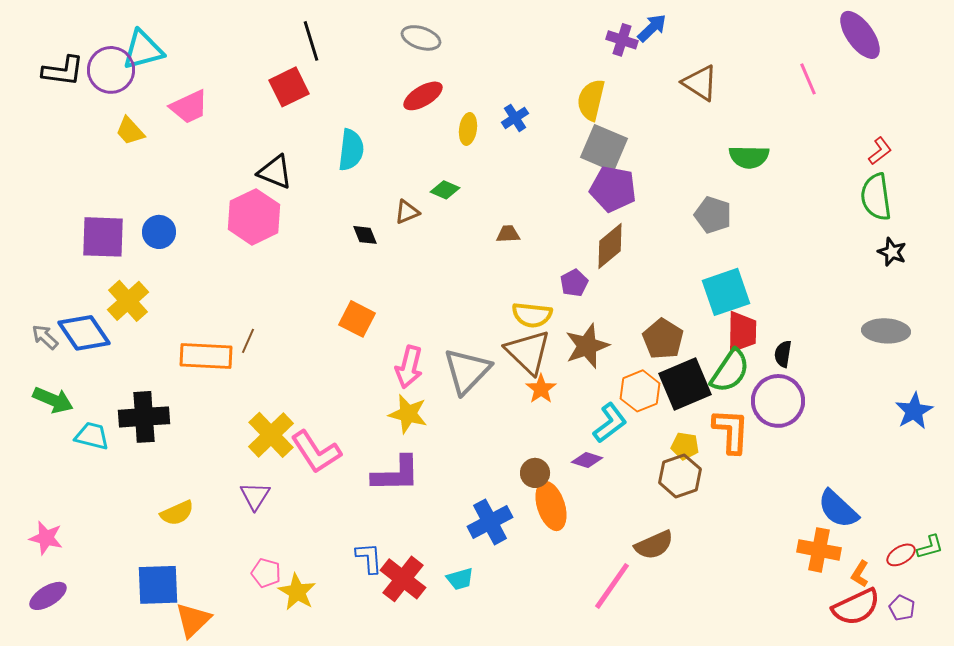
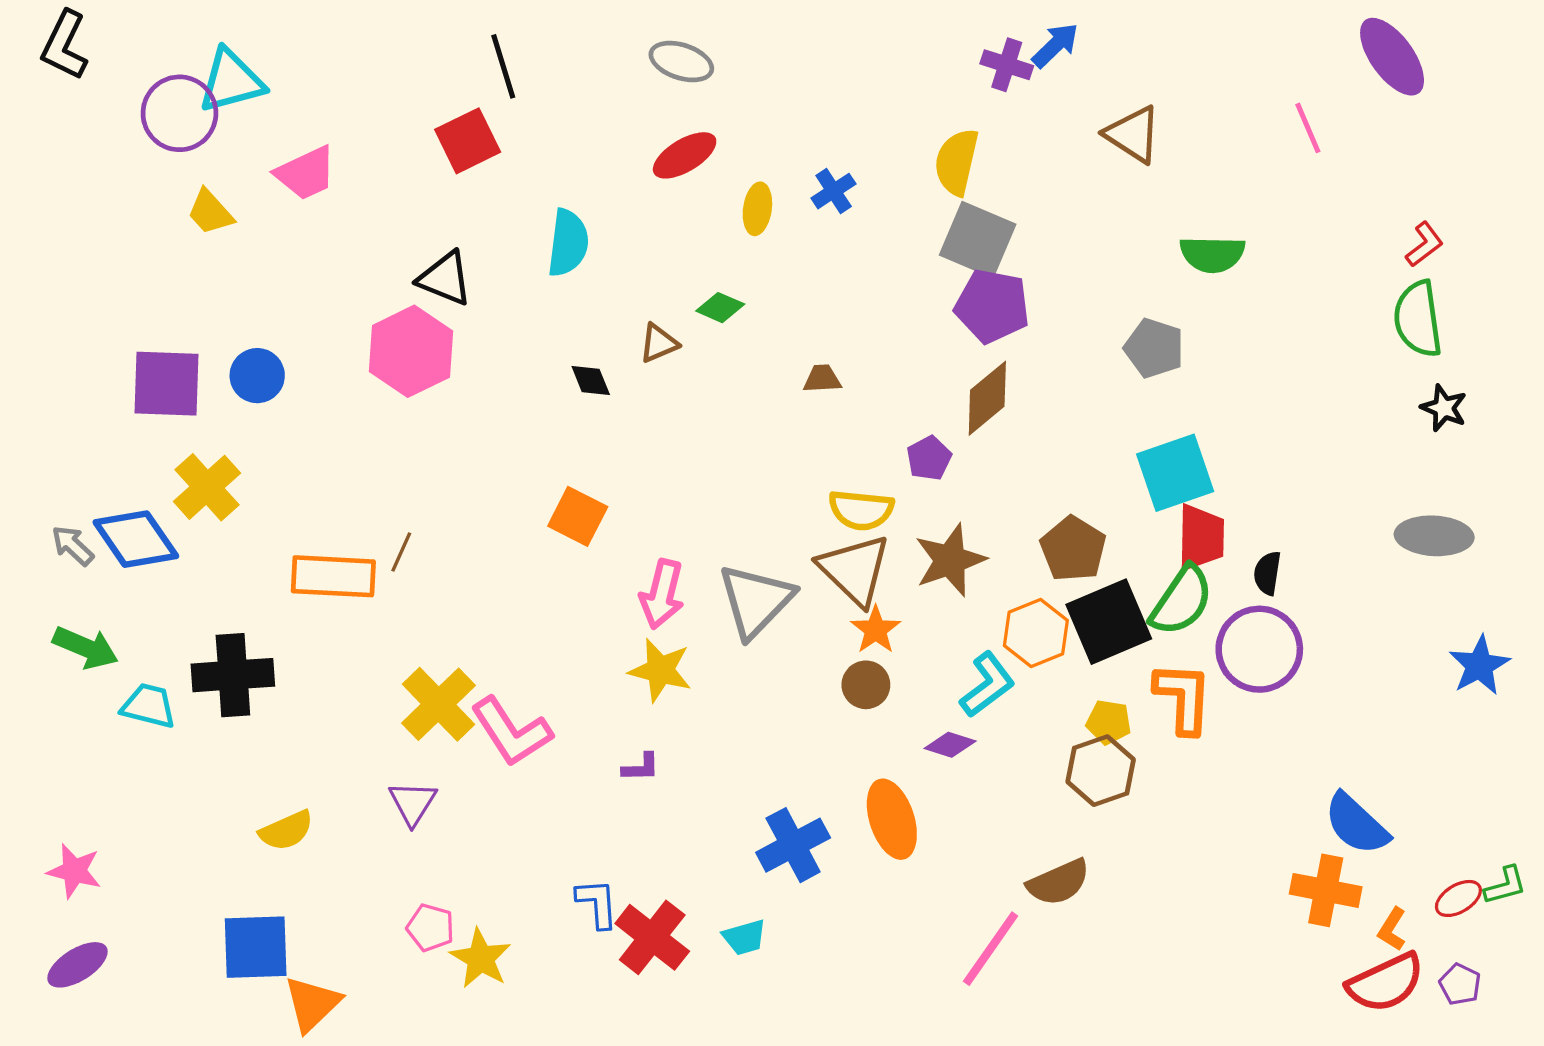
black L-shape: (63, 71) -> (65, 45), moved, turned 108
brown circle: (535, 473) -> (866, 685), moved
purple L-shape: (396, 474) -> (641, 767), size x0.5

